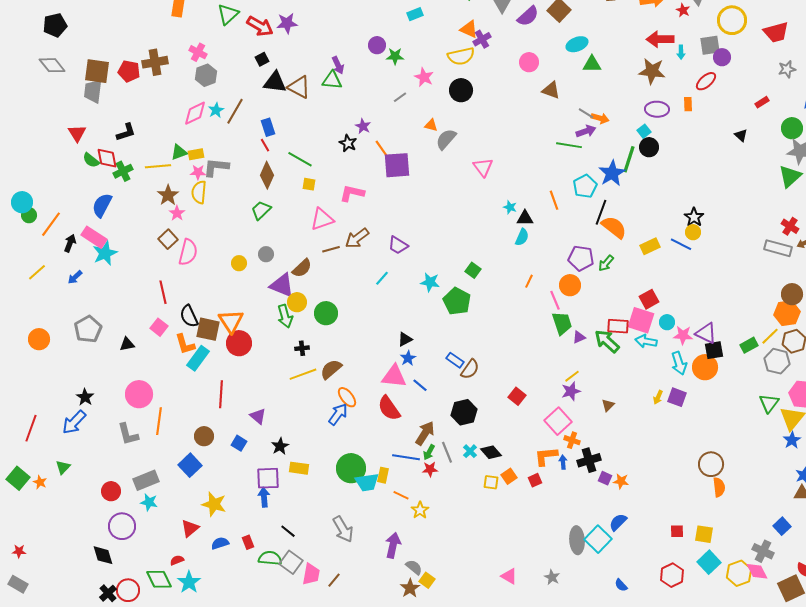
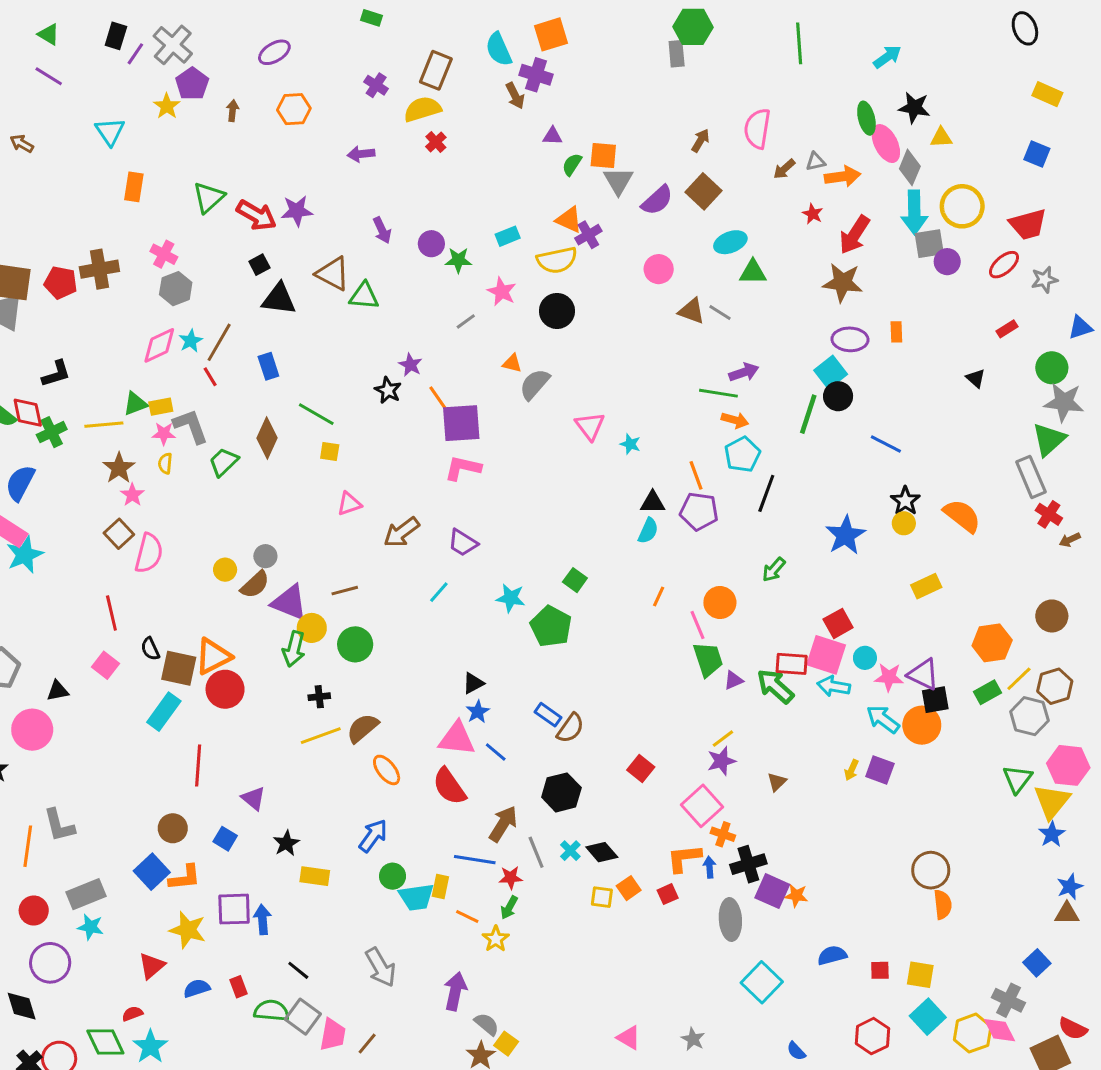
red star: (683, 10) -> (813, 214), moved
cyan rectangle: (415, 14) -> (508, 236), moved
red arrow: (660, 39) -> (854, 235), turned -56
cyan arrow: (681, 52) -> (914, 212), moved, size x2.0
purple arrow: (338, 65) -> (382, 230), moved
red ellipse: (706, 81) -> (1004, 265), moved
brown triangle: (299, 87) -> (333, 274), moved
gray line: (586, 113) -> (720, 312), moved
orange arrow: (600, 118) -> (735, 420), moved
cyan square: (644, 131) -> (831, 372), size x1.5
red line: (265, 145) -> (210, 377), moved
gray L-shape: (216, 167) -> (191, 426), turned 64
blue star: (612, 173) -> (846, 535), moved
yellow semicircle: (199, 192) -> (165, 463), size x0.6
pink L-shape: (352, 193) -> (463, 468), moved
cyan star: (510, 207) -> (630, 444), moved
green trapezoid: (261, 210) -> (224, 462), moved
pink triangle: (322, 219) -> (349, 504), size x0.7
orange semicircle: (614, 227) -> (962, 516), moved
blue line: (681, 244) -> (886, 444), moved
yellow rectangle: (650, 246) -> (926, 586), moved
gray rectangle: (778, 248) -> (1031, 477), moved, turned 52
brown line: (331, 249) -> (345, 591), moved
purple pentagon: (581, 258) -> (699, 511), moved
brown semicircle: (302, 268) -> (255, 585), moved
orange hexagon: (787, 313) -> (992, 643), moved
black semicircle: (189, 316) -> (150, 649), size x0.7
green arrow: (285, 316) -> (294, 649), turned 30
orange triangle: (231, 321) -> (213, 656), turned 36
orange L-shape: (185, 344) -> (185, 878), moved, turned -80
cyan arrow: (679, 363) -> (883, 719), turned 145
pink circle: (139, 394) -> (32, 730), moved
blue arrow: (338, 414) -> (373, 836), moved
orange line: (159, 421) -> (28, 846), moved
green arrow: (429, 452) -> (509, 908), moved
green circle: (351, 468) -> (393, 876), size x0.6
purple square: (268, 478) -> (234, 909), moved
purple square: (605, 478) -> (772, 891), size x1.6
blue semicircle: (618, 522) -> (832, 955), moved, turned 30
gray ellipse: (577, 540) -> (730, 919), moved

